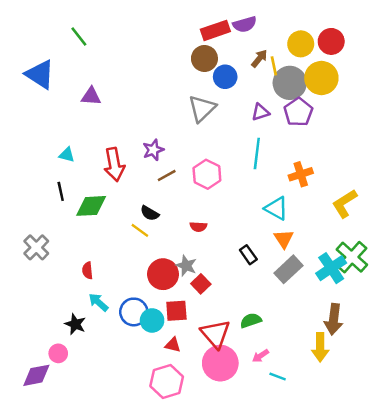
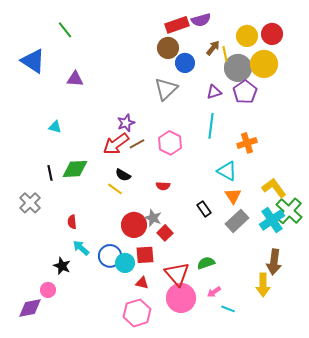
red arrow: (114, 164) -> (116, 144), moved, turned 64
black line: (61, 191) -> (50, 173), moved
yellow L-shape: (345, 203) -> (274, 188), moved, turned 85

